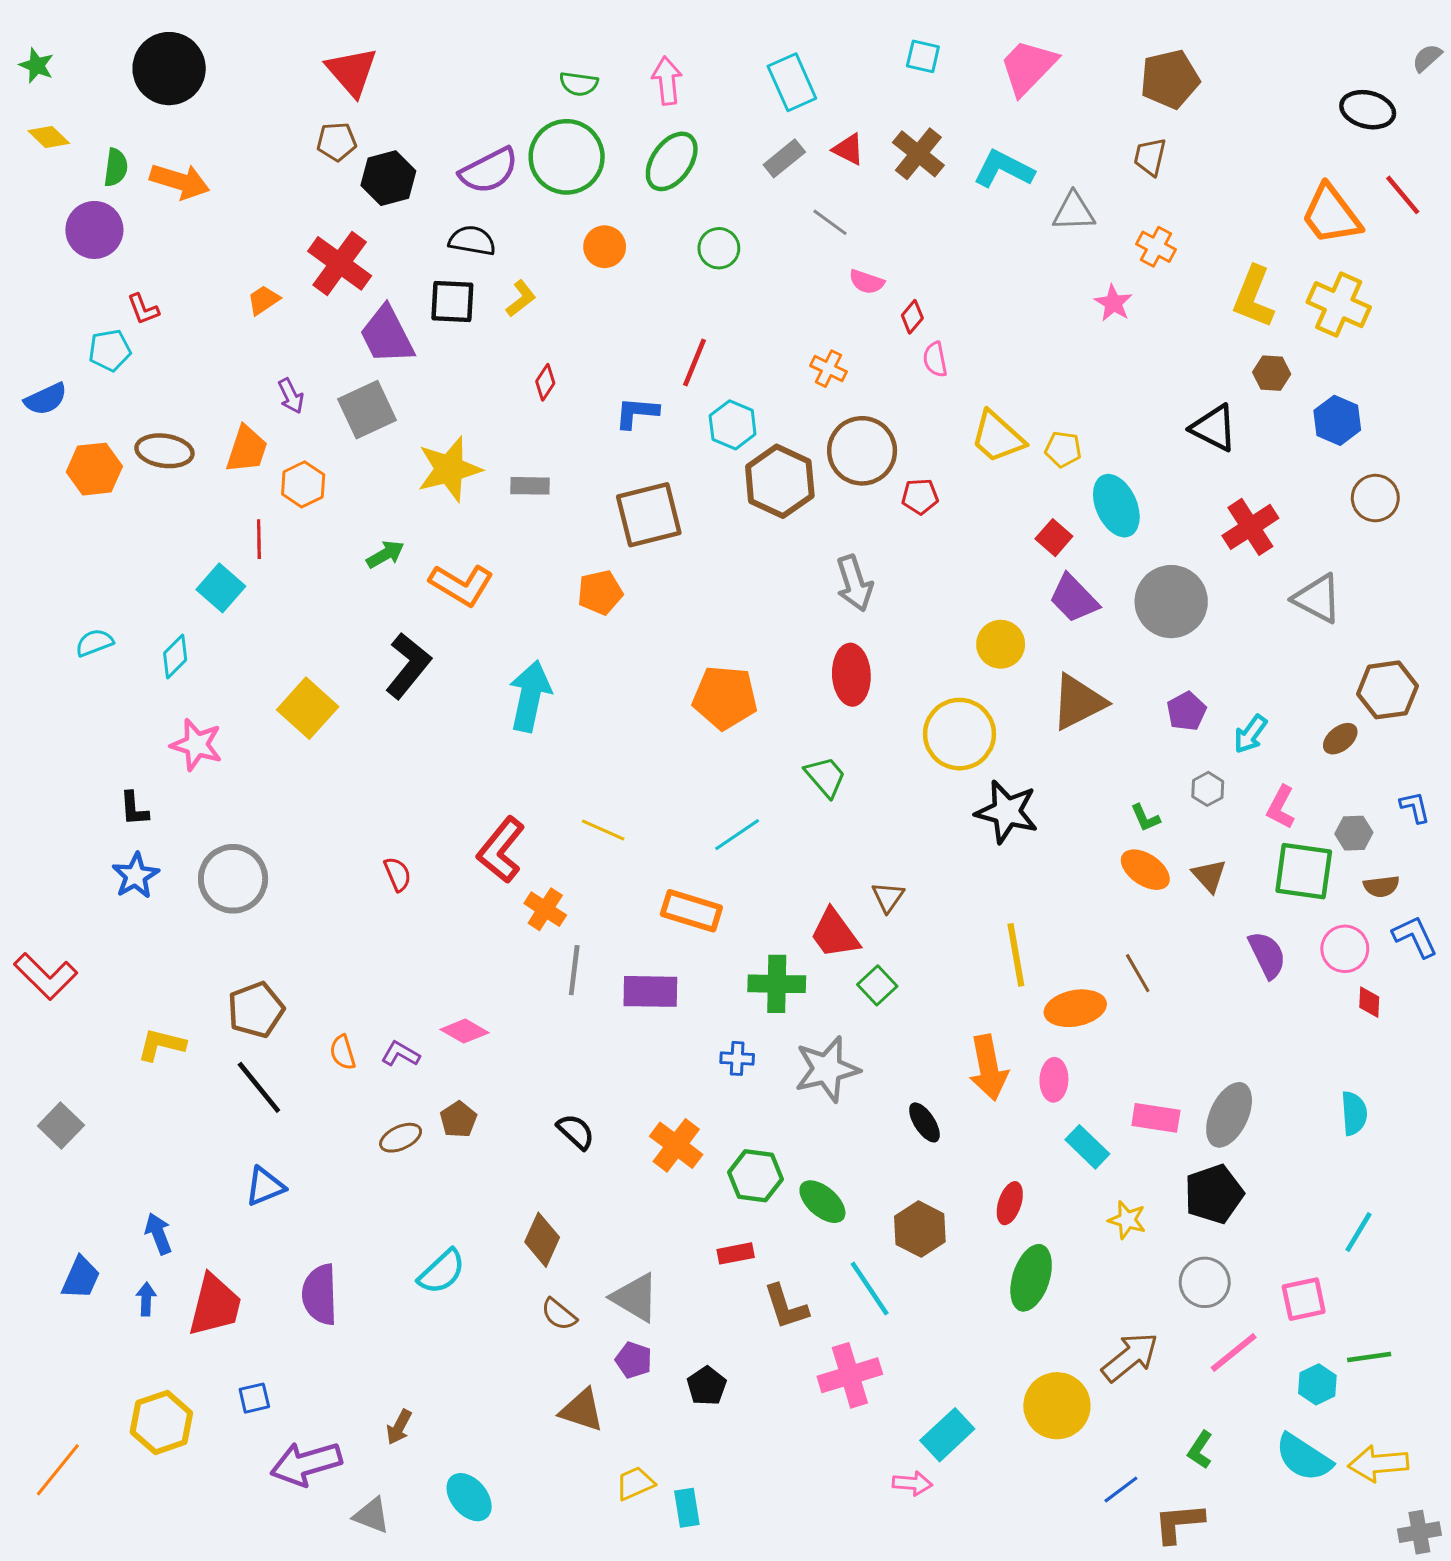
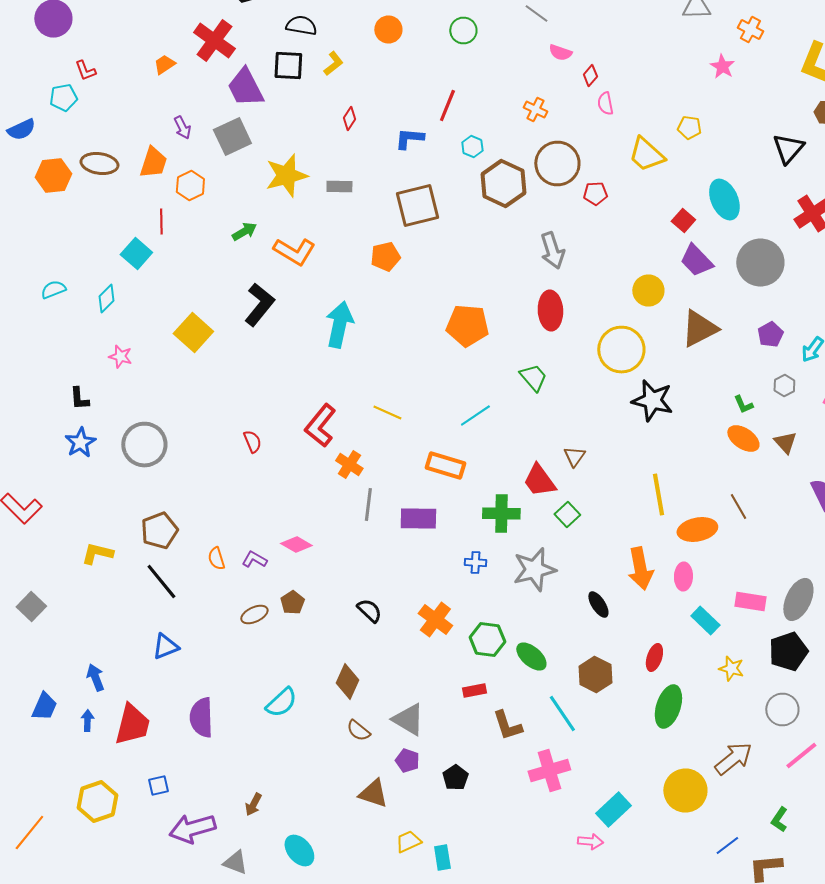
cyan hexagon: (733, 425) -> (472, 146), size x0.7
black triangle: (1214, 428) -> (788, 148), turned 44
yellow pentagon: (1063, 449) -> (689, 128), moved
pink star: (196, 745) -> (120, 356), size x0.7

